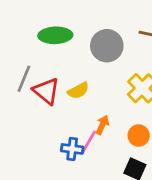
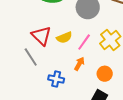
gray line: (24, 79) -> (31, 57), moved, turned -60
pink line: (89, 142) -> (84, 42), moved

